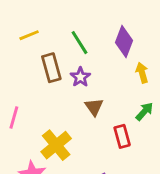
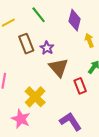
green line: (80, 43) -> (39, 15), moved
brown triangle: (94, 107) -> (59, 68), size x1.5

